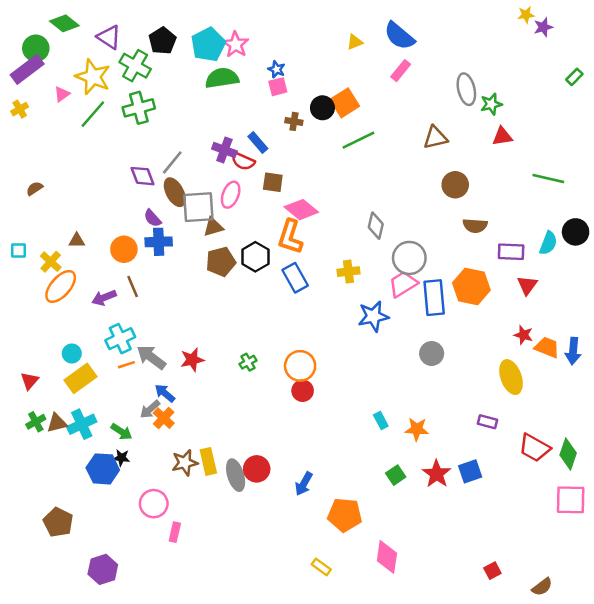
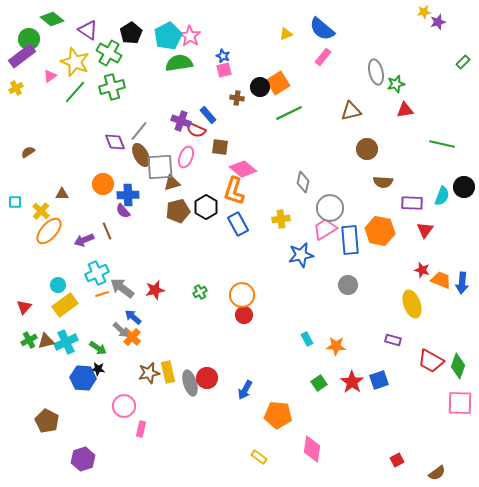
purple semicircle: (152, 218) -> (123, 211), moved
orange circle: (124, 249) -> (103, 184), moved
gray arrow: (150, 409) -> (121, 330), turned -96

